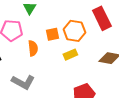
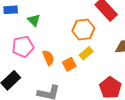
orange square: (53, 34) -> (69, 64), moved

